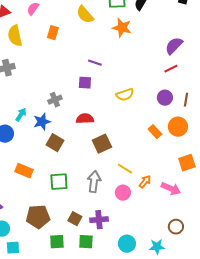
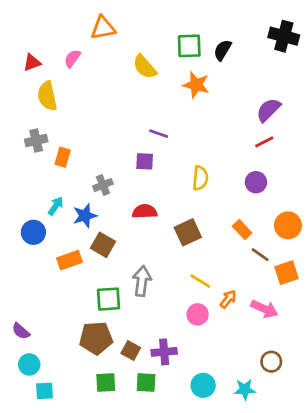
orange rectangle: (53, 33) -> (63, 157), moved
yellow semicircle: (125, 95) -> (200, 178), turned -66
brown line: (186, 100) -> (260, 255), moved, turned -64
orange circle: (178, 127) -> (288, 225), moved
brown square: (102, 144) -> (188, 232), moved
orange rectangle: (24, 171) -> (70, 260), moved, turned -42
gray arrow: (94, 182) -> (142, 281), moved
brown pentagon: (38, 217) -> (96, 338), moved

